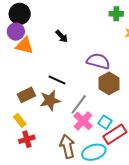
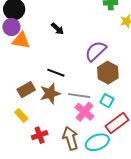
purple semicircle: (98, 61) -> (96, 51), turned -55
gray line: (79, 104) -> (79, 96), turned 65
cyan square: (105, 122) -> (107, 101), moved
red cross: (27, 139) -> (40, 135), moved

